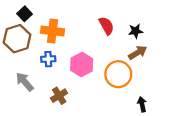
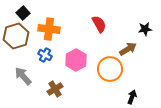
black star: (136, 31) -> (145, 29), moved
blue cross: (48, 59) -> (45, 55), turned 32
black arrow: (142, 104) -> (132, 97), turned 32

